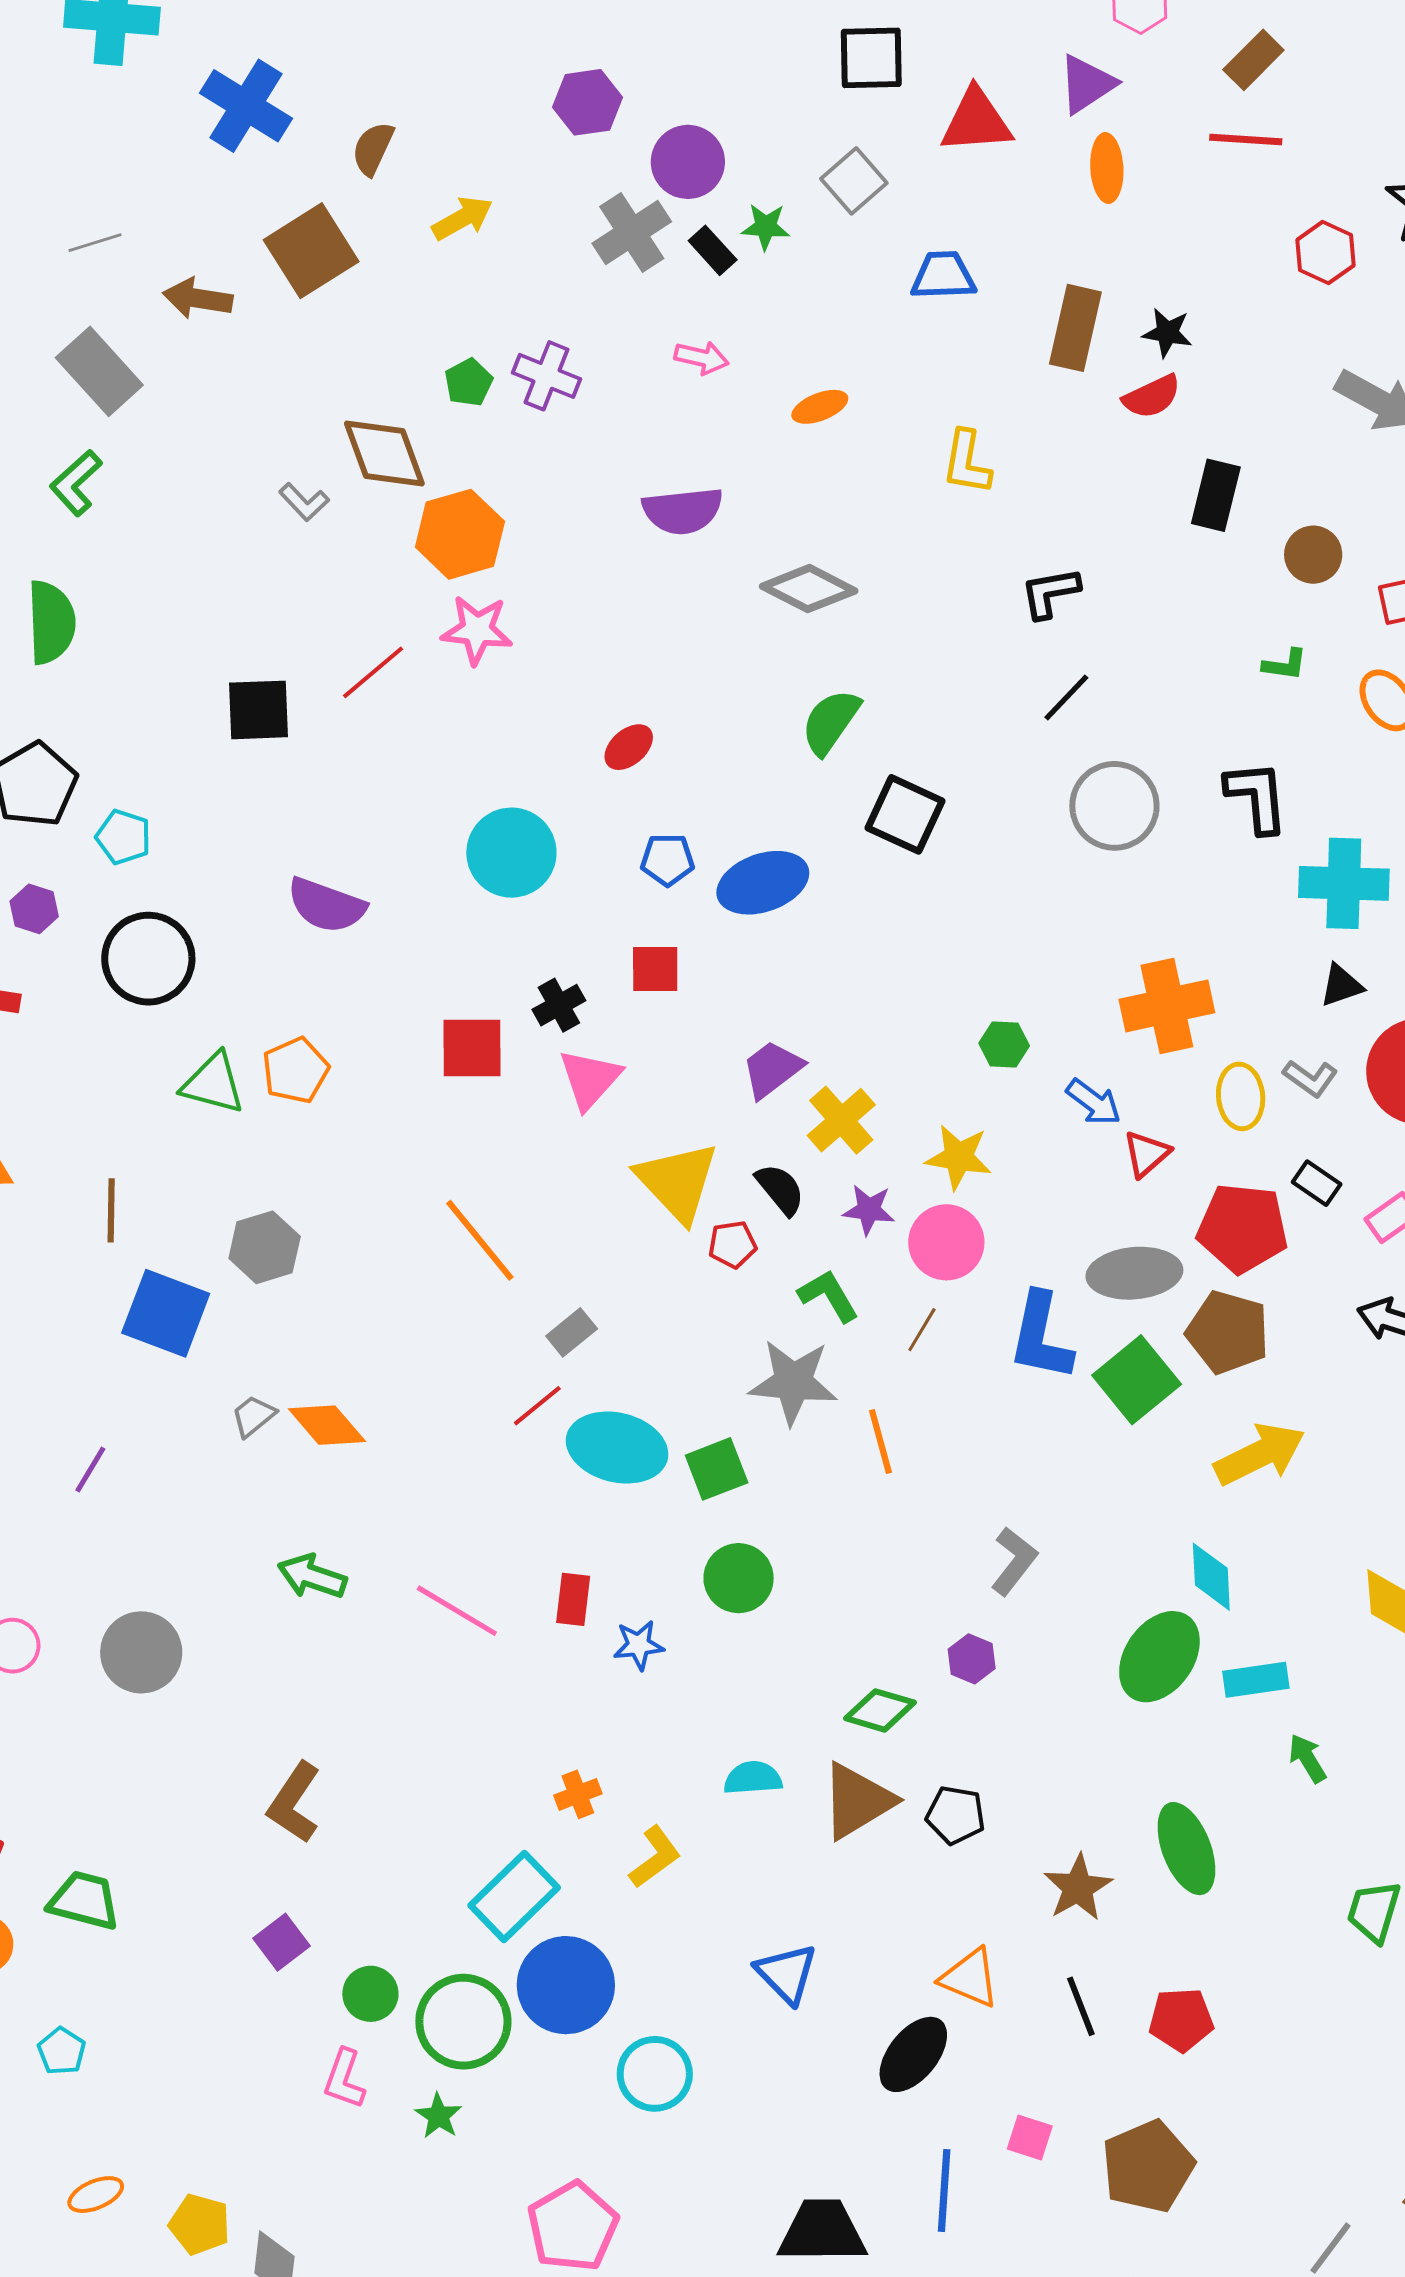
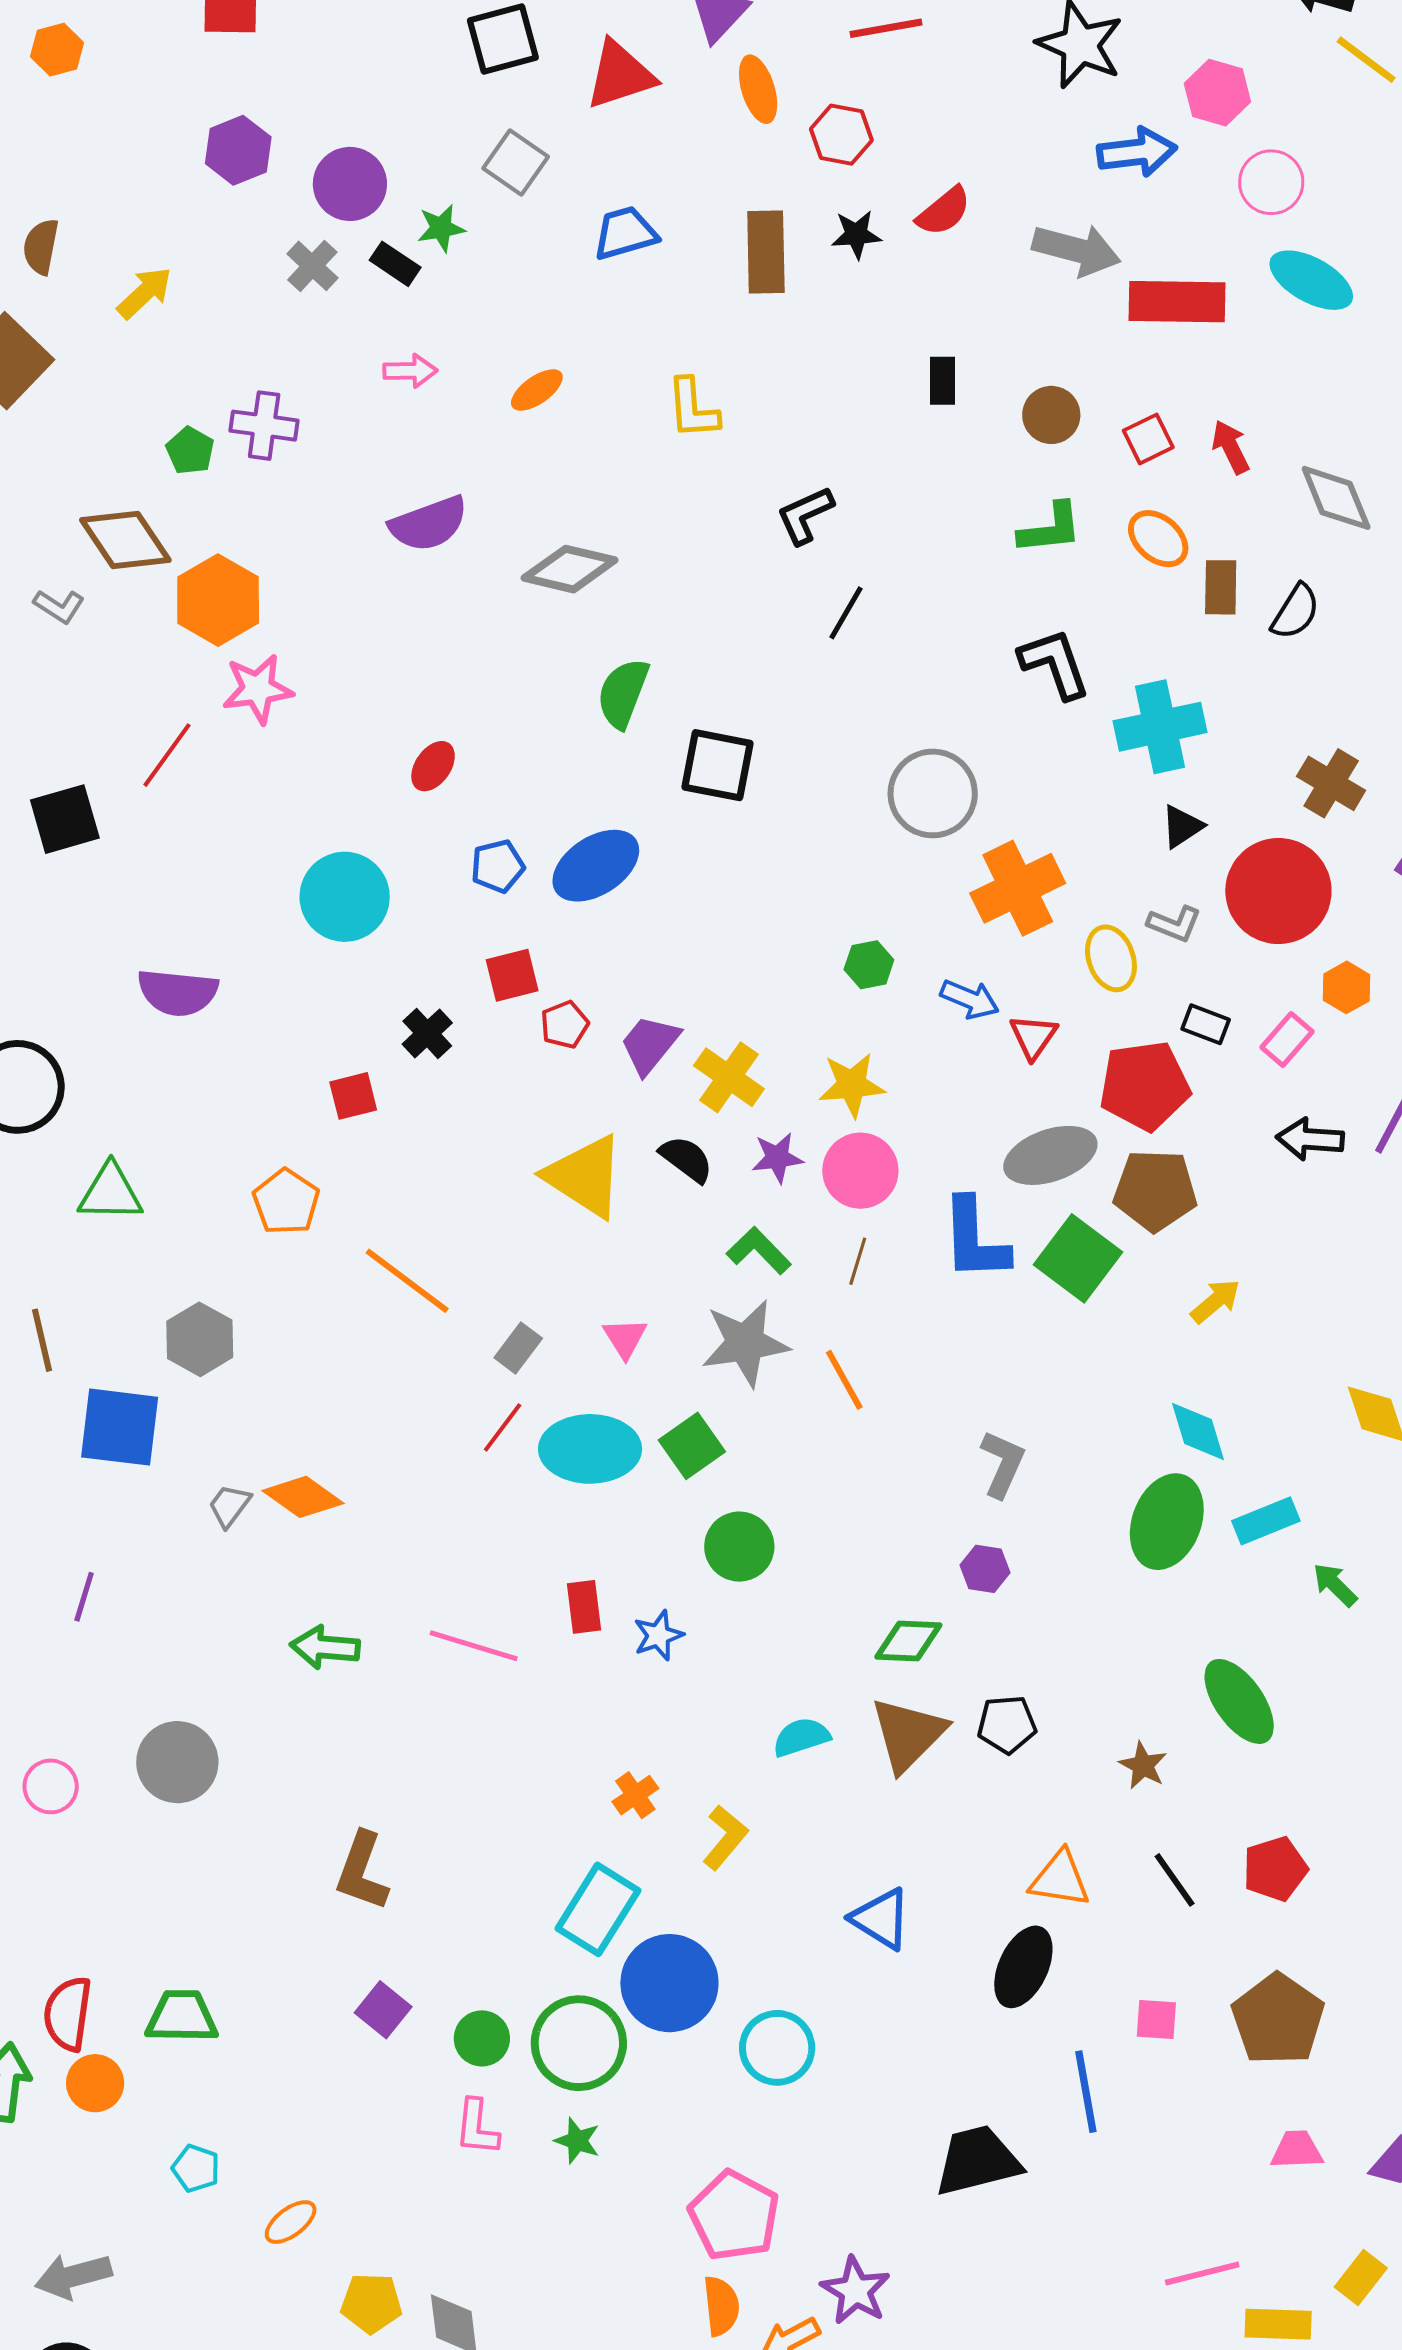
gray cross: (632, 232) -> (312, 266), size x0.7
red hexagon: (1326, 253) -> (841, 135), moved
red semicircle: (1152, 397) -> (944, 211), moved
black rectangle: (1216, 495) -> (943, 381), size x0.7
green L-shape: (1285, 665) -> (1050, 529), size x1.5
gray circle: (1114, 806) -> (933, 793), moved
red square: (472, 1048) -> (353, 1096), size x0.7
orange pentagon: (295, 1070) -> (286, 1202), moved
pink triangle: (590, 1079) -> (625, 1338), moved, size x0.7
red pentagon: (732, 1244) -> (565, 1025), moved
yellow arrow: (1260, 1454) -> (1216, 1301), size x0.6
brown star: (1078, 1888) -> (1143, 1765), size x0.7
orange ellipse: (96, 2195) -> (291, 2222), moved

